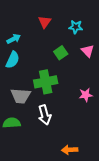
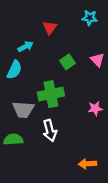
cyan star: (76, 27) -> (90, 18), moved
cyan arrow: (14, 39) -> (25, 46), moved
orange arrow: (70, 150) -> (87, 164), moved

